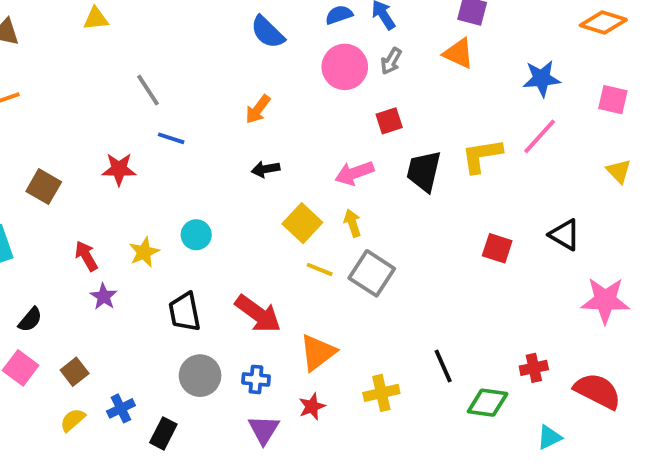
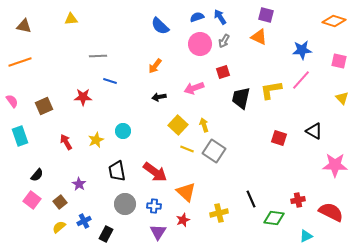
gray line: (148, 90) -> (98, 56), turned -60
pink arrow: (354, 173) -> (194, 88), moved
brown square: (44, 187) -> (44, 106), turned 36
purple star: (104, 296) -> (79, 184), moved
orange triangle: (318, 352) -> (186, 192), turned -40

